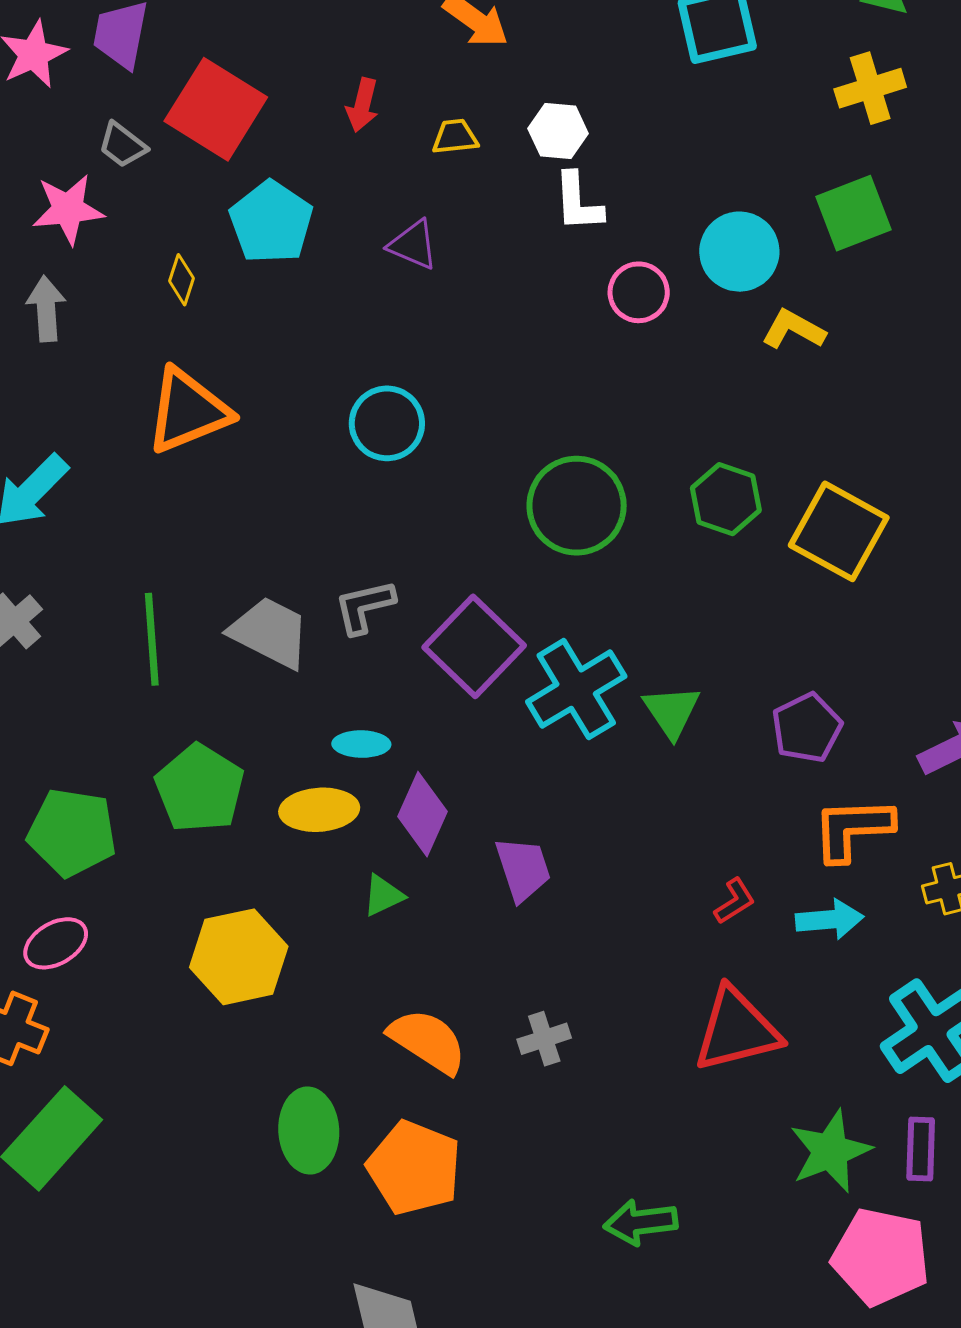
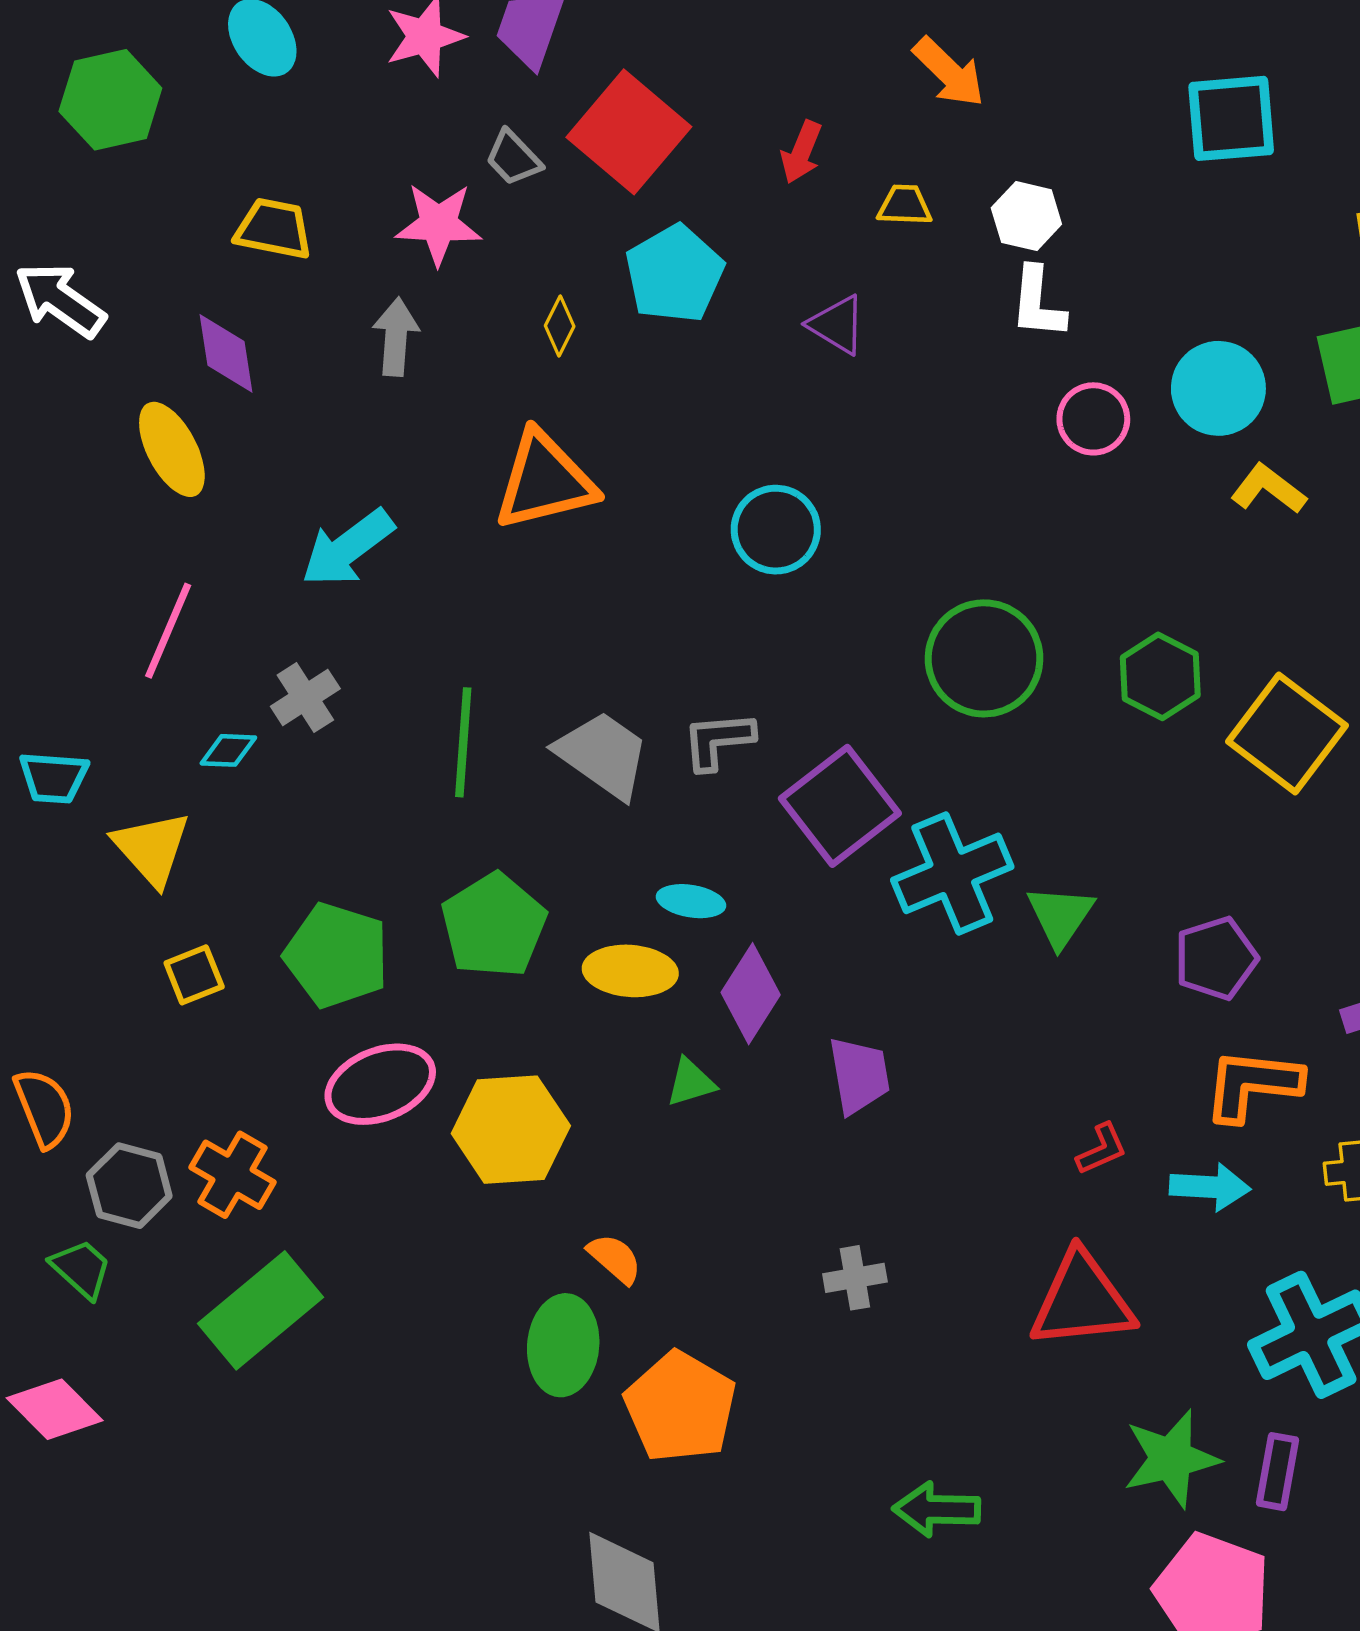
pink ellipse: (56, 943) -> (380, 1084), moved, size x1.4
orange semicircle: (428, 1041) -> (615, 1259), moved, size x0.6

